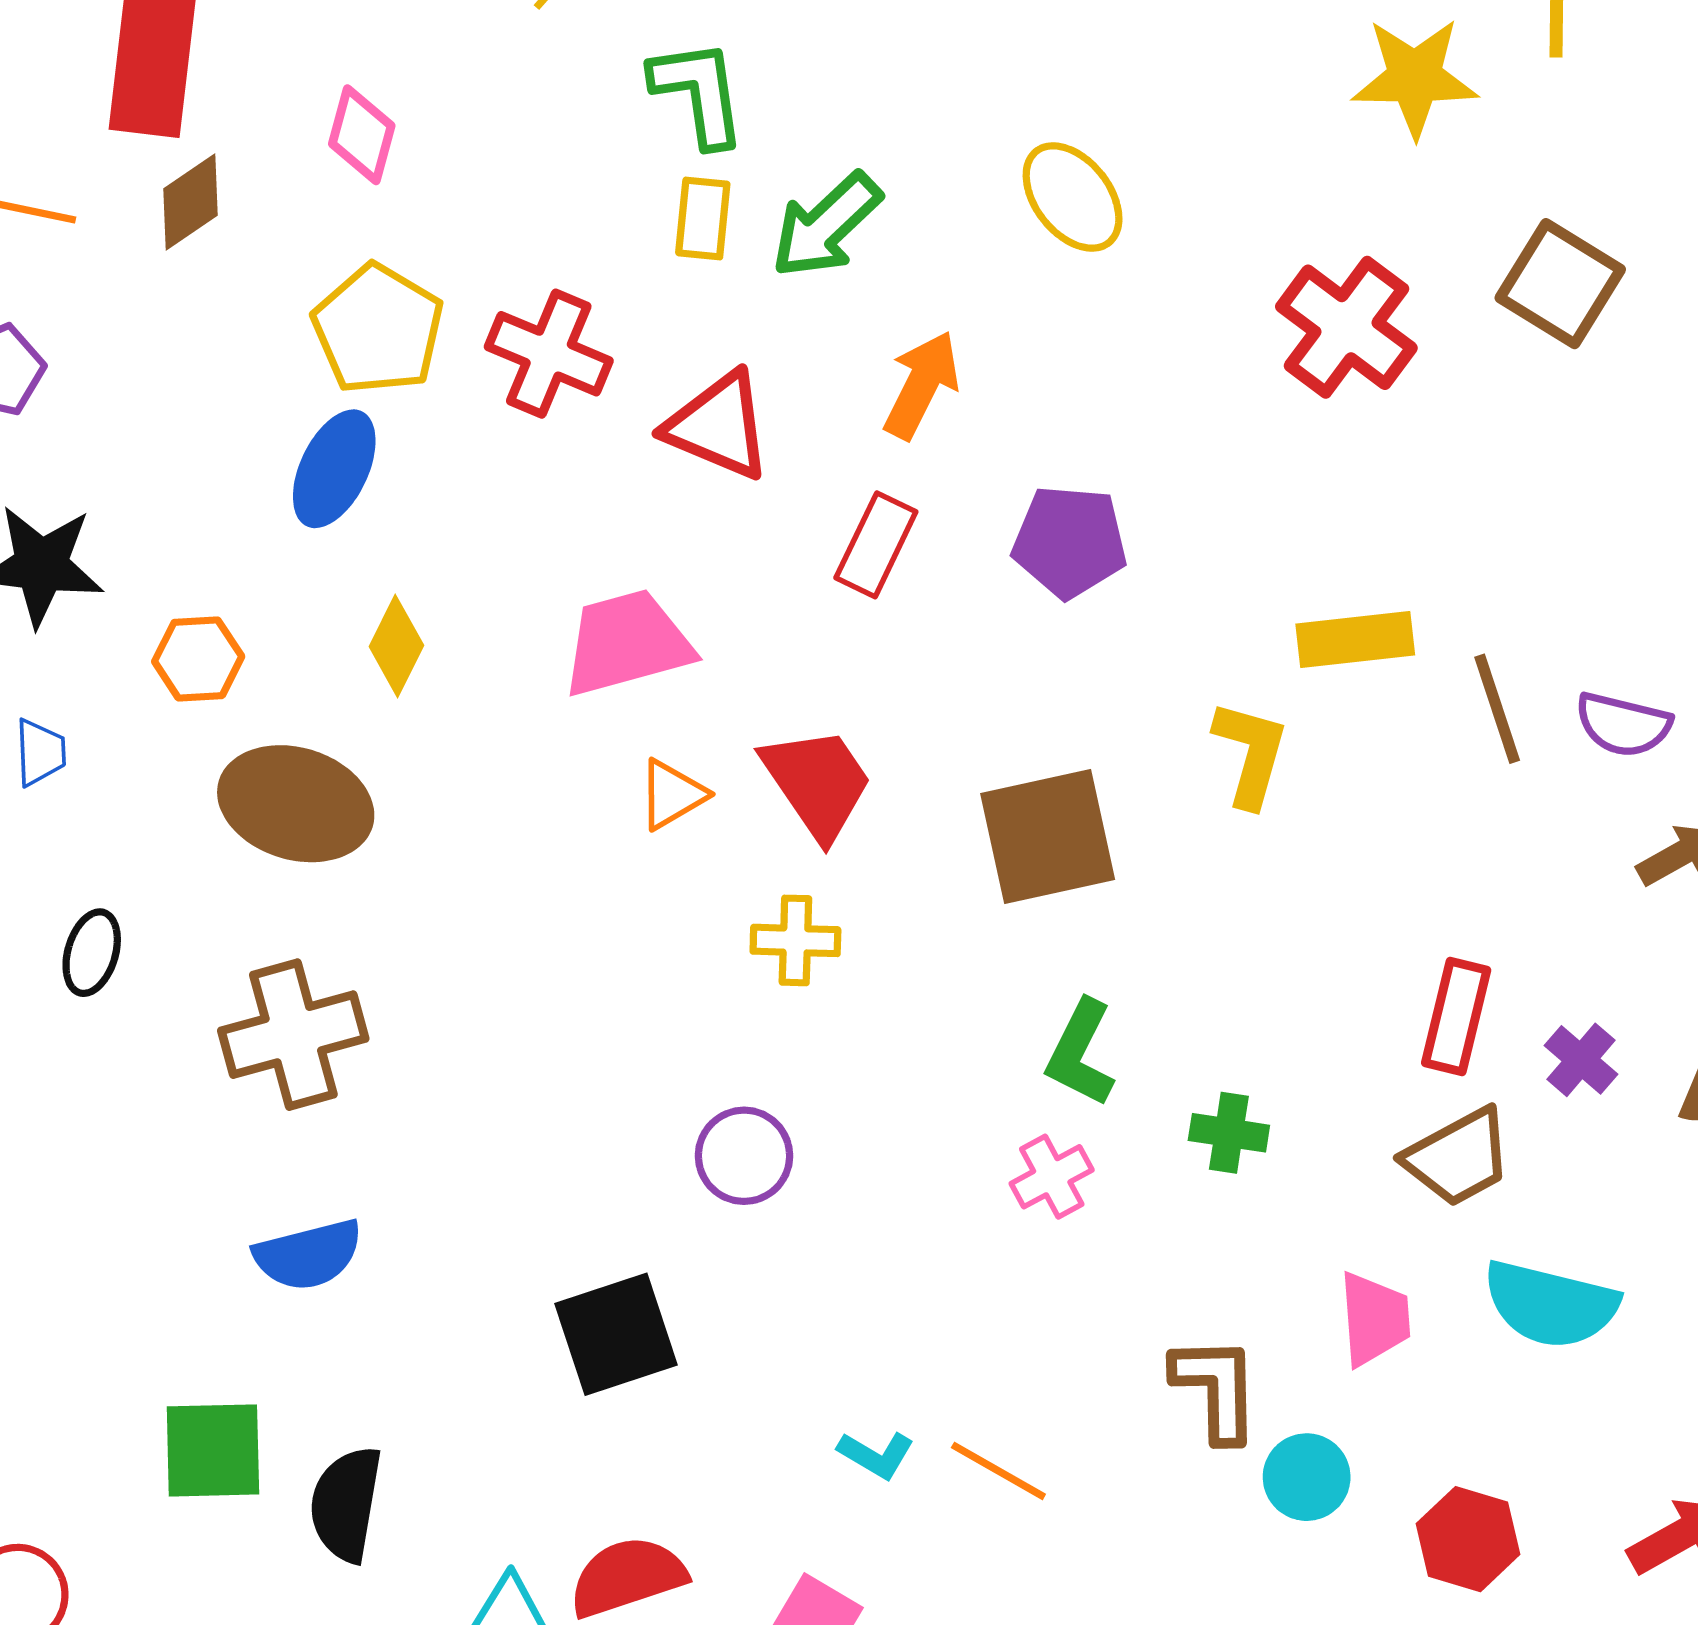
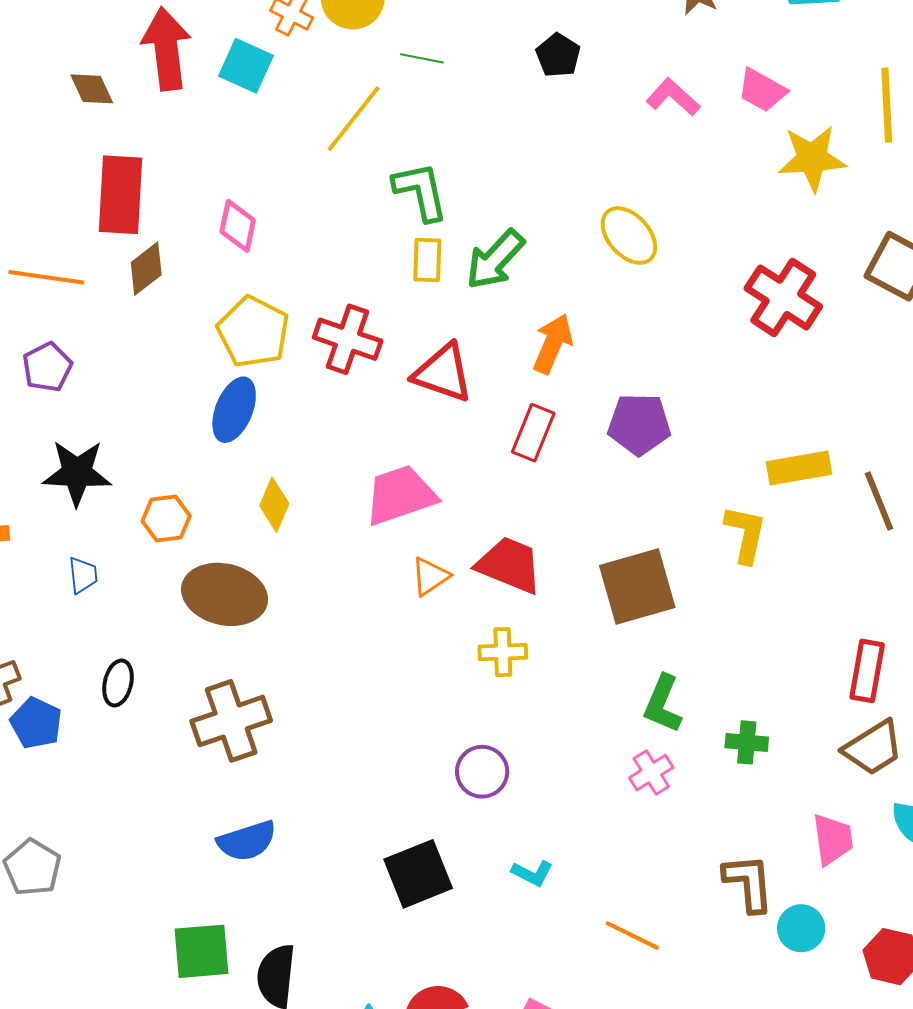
red trapezoid: (817, 783) -> (509, 565), turned -30
cyan L-shape: (876, 1455) -> (532, 873), moved

